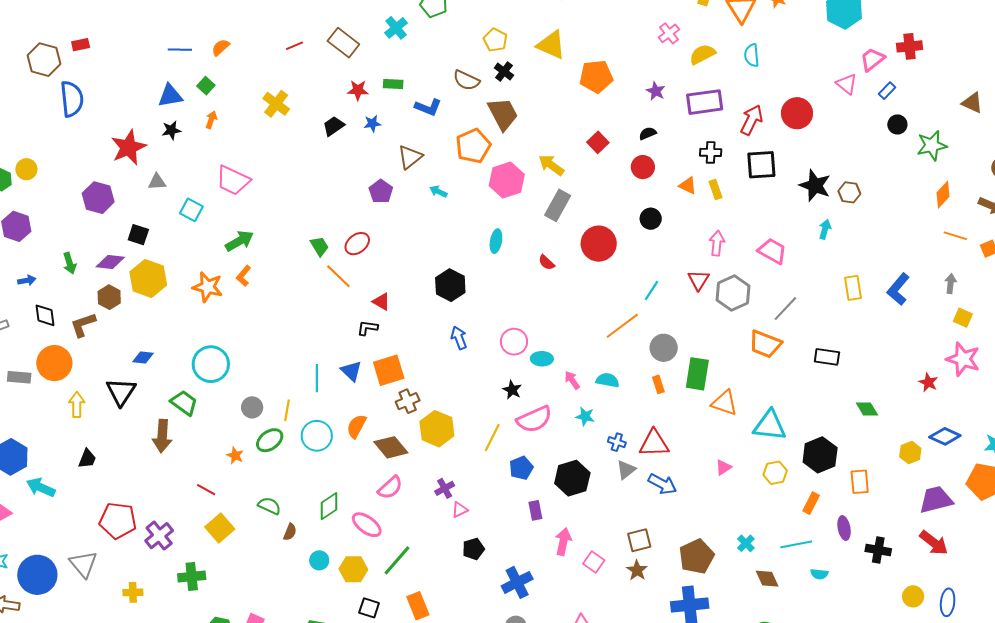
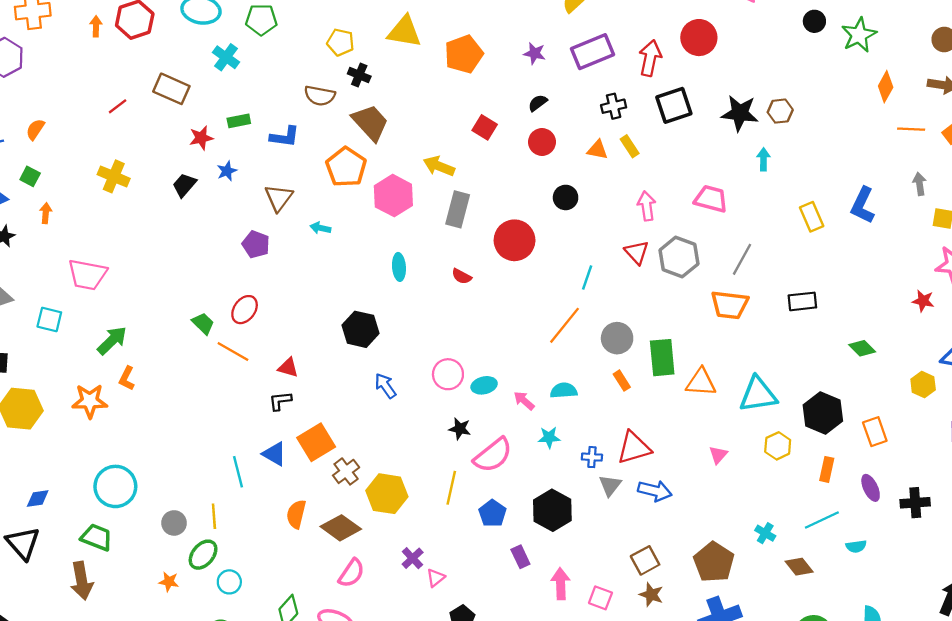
cyan circle: (317, 436) -> (229, 582), moved, size x0.7

